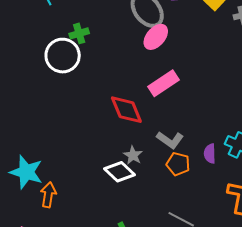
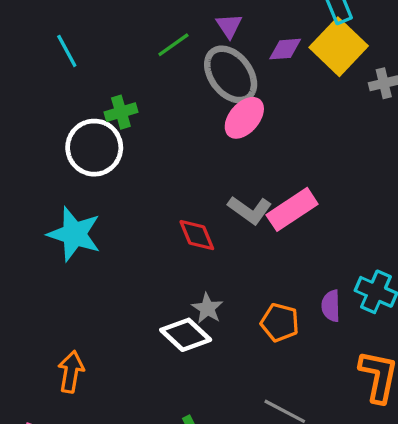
pink rectangle: (164, 83) -> (292, 209), moved
red diamond: (126, 110) -> (197, 235), size x0.7
gray L-shape: (170, 140) -> (250, 210), moved
cyan star: (26, 172) -> (74, 234), moved

